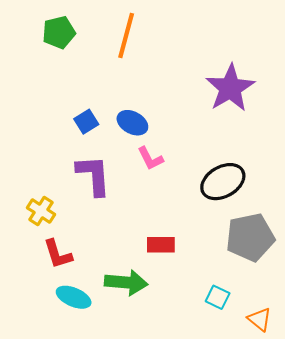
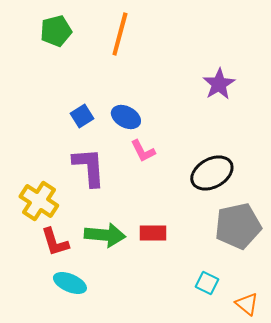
purple star: (230, 88) -> (219, 84), size x0.7
yellow cross: (41, 211) -> (39, 201), size x1.4
green arrow: (126, 282) -> (105, 235), moved

